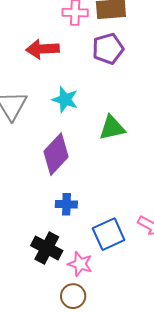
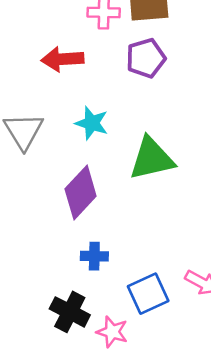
green triangle: (112, 128) -> (152, 159), size x1.4

